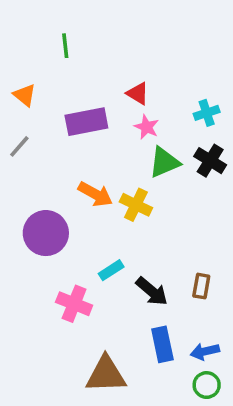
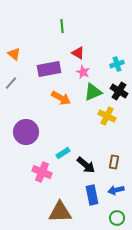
green line: (65, 46) -> (62, 26), moved
orange arrow: (95, 194) -> (61, 98), moved
yellow cross: (136, 205) -> (107, 116), moved
blue arrow: (205, 351) -> (116, 190), moved

